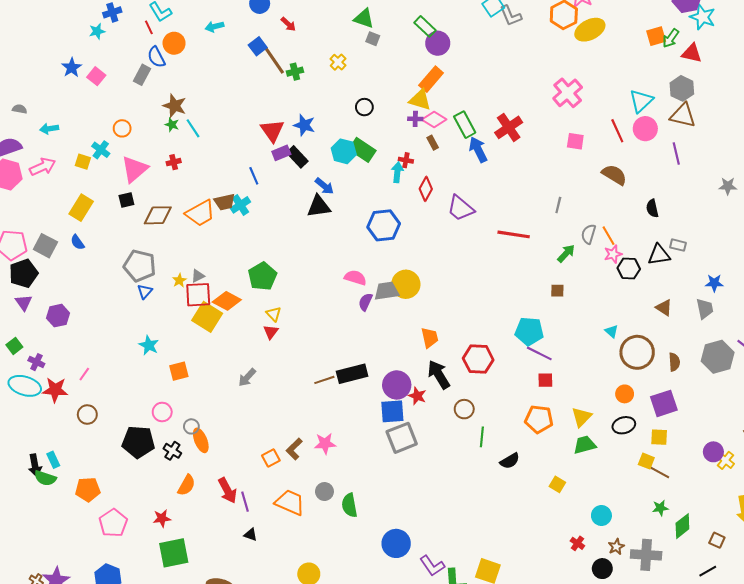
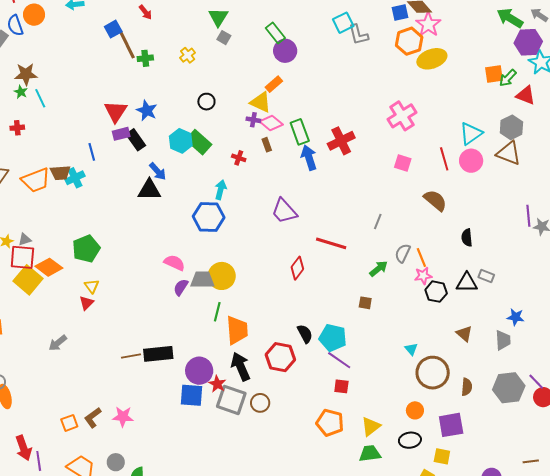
green triangle: (364, 18) -> (218, 17), turned 35
orange rectangle: (431, 79) -> (274, 84), size x0.7
brown star: (175, 106) -> (26, 74), turned -30
purple line: (676, 153) -> (528, 216), moved
cyan arrow: (397, 172) -> (221, 190), moved
red diamond: (426, 189) -> (297, 268), moved
orange trapezoid: (430, 338) -> (237, 330), size x1.4
green line: (482, 437) -> (217, 312), moved
gray square: (402, 438) -> (231, 400), moved, turned 32
black semicircle: (510, 461) -> (305, 334), moved, turned -96

